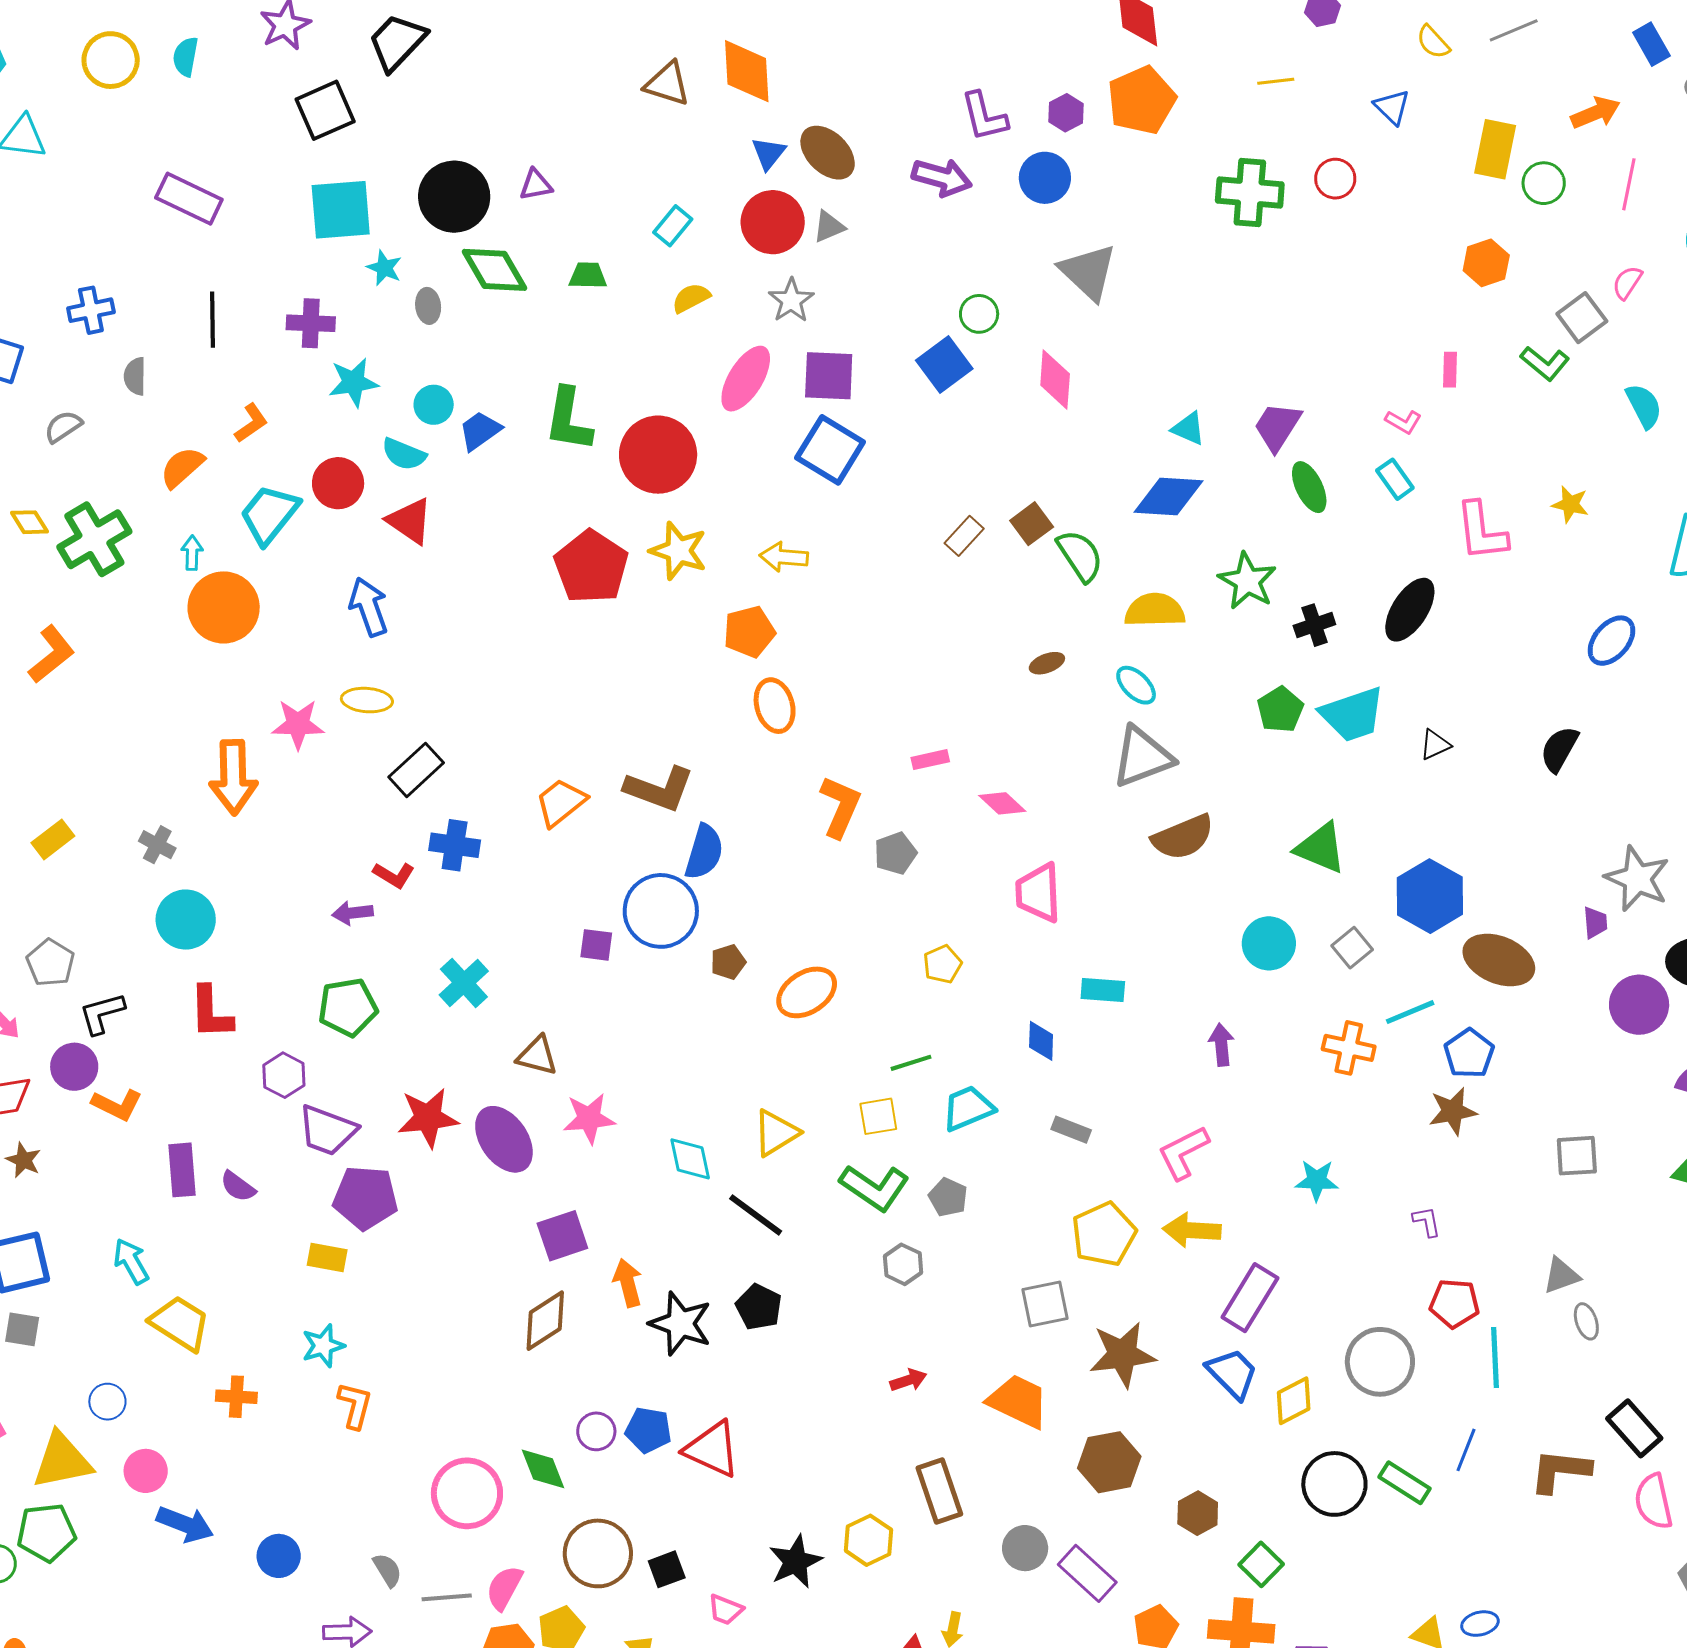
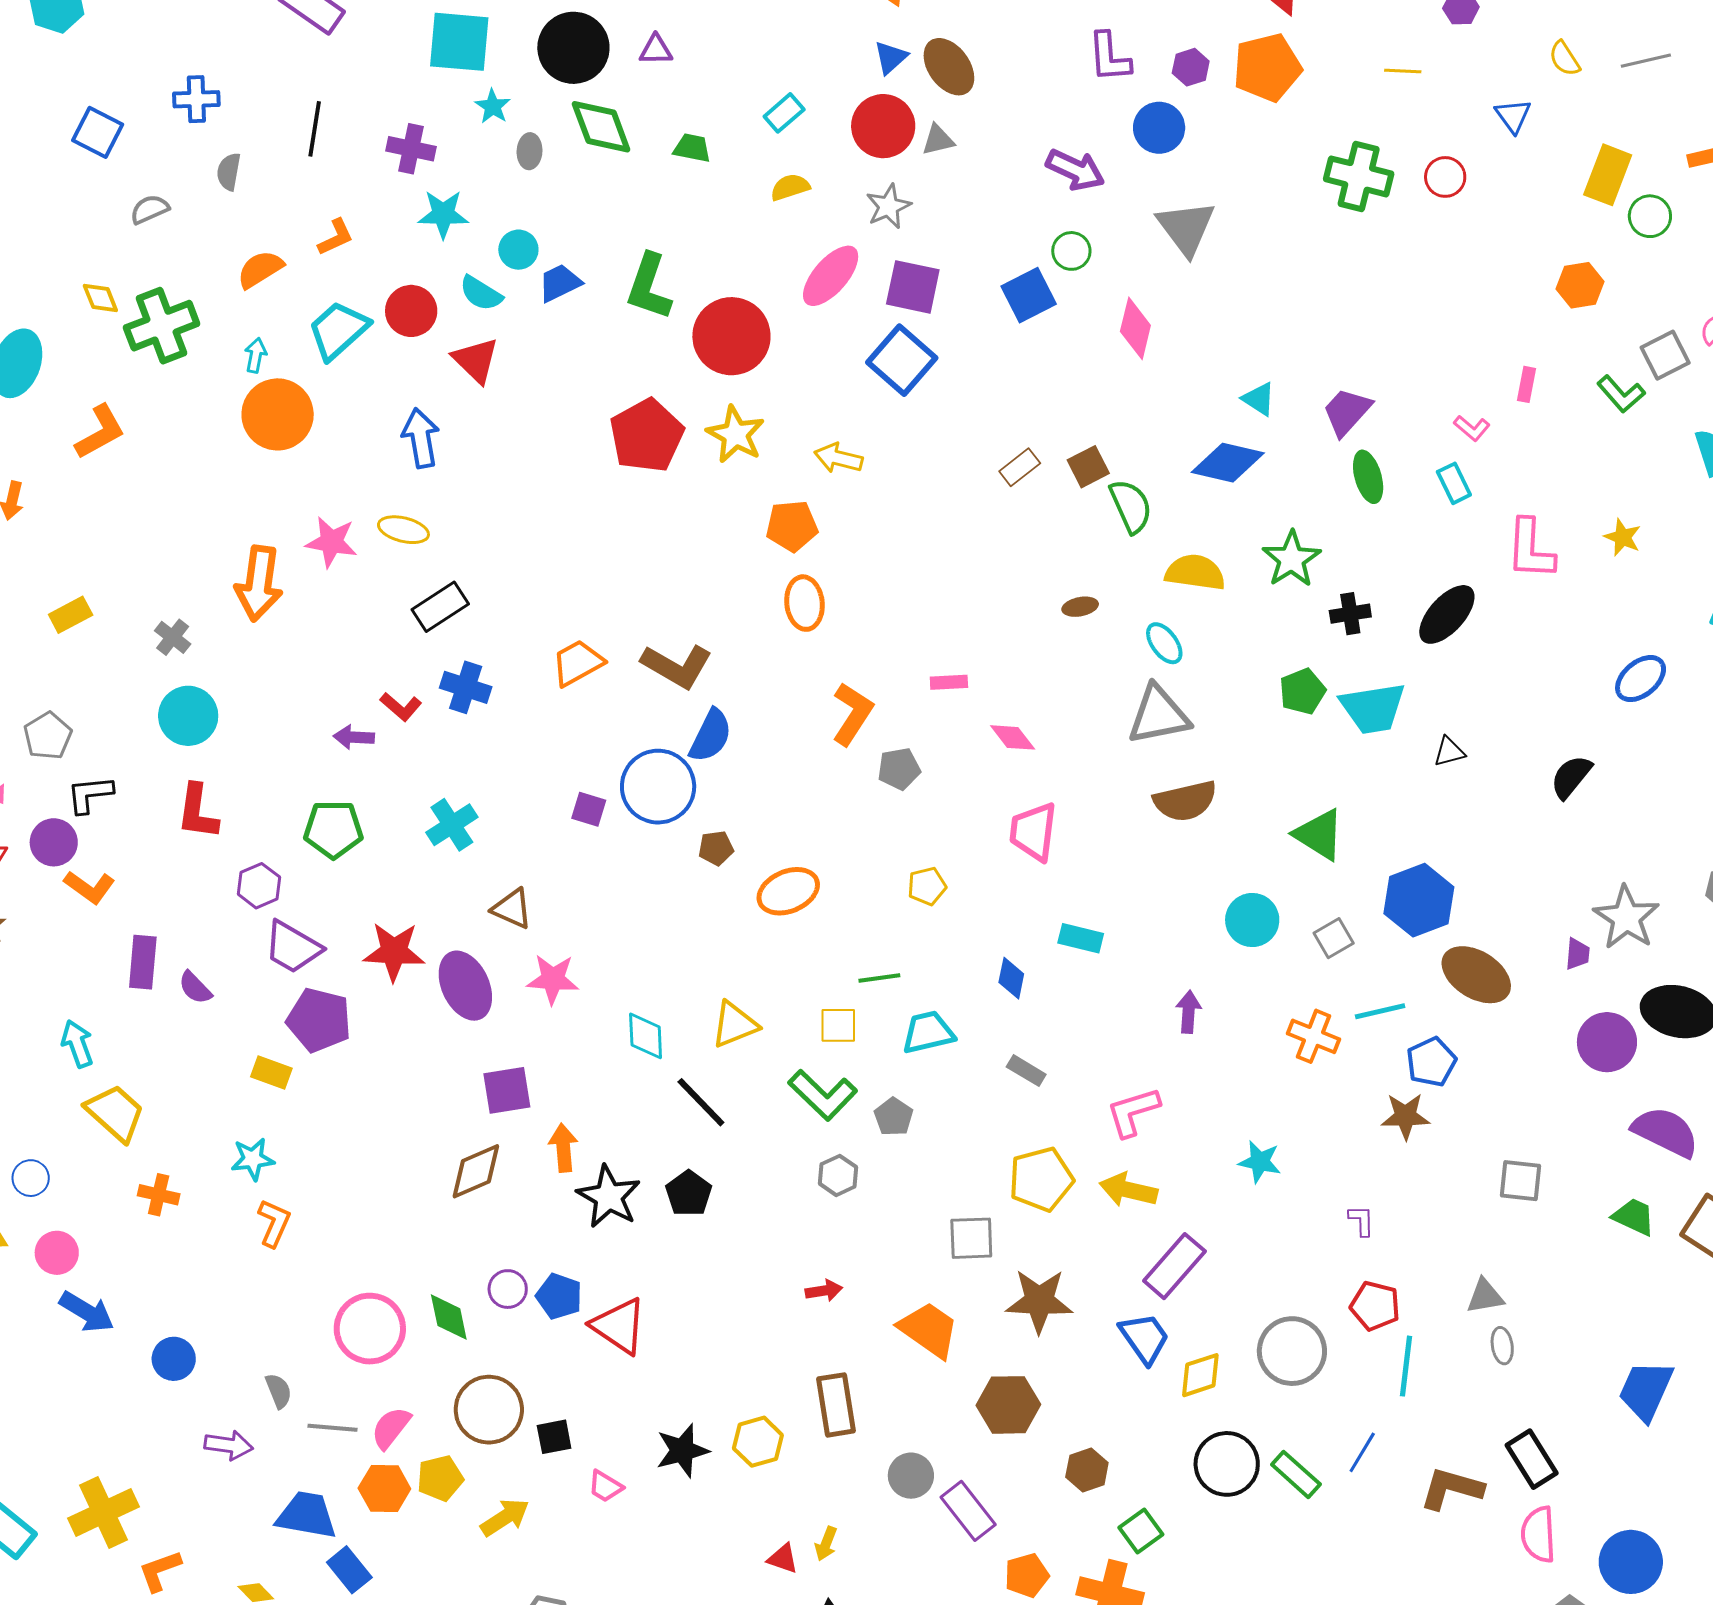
purple arrow: (942, 177) -> (1075, 170), moved

